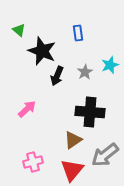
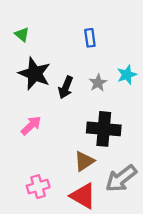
black star: (42, 51) -> (35, 74), moved
red triangle: (72, 170) -> (83, 196), turned -40

